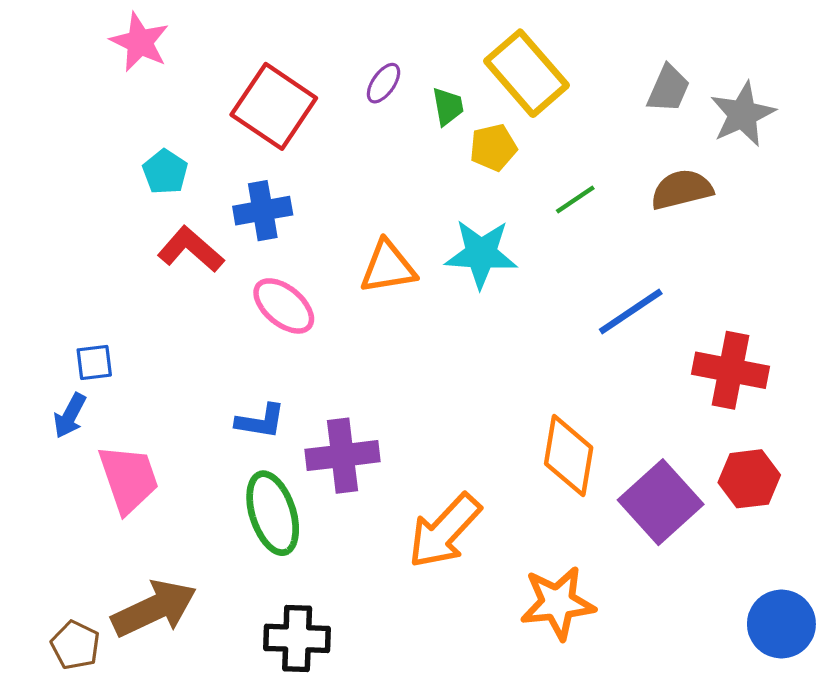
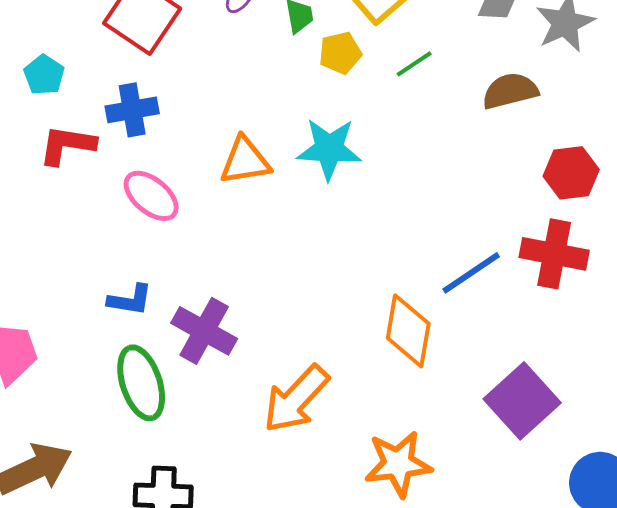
green line: (575, 200) -> (414, 64), moved
red L-shape: (191, 249) -> (67, 145), turned -32
blue line: (631, 311) -> (471, 273), moved
purple cross: (342, 456) -> (204, 331), turned 36
red hexagon: (749, 479) -> (571, 173), moved
purple square: (661, 502) -> (522, 401), moved

